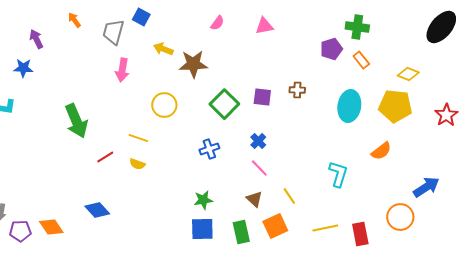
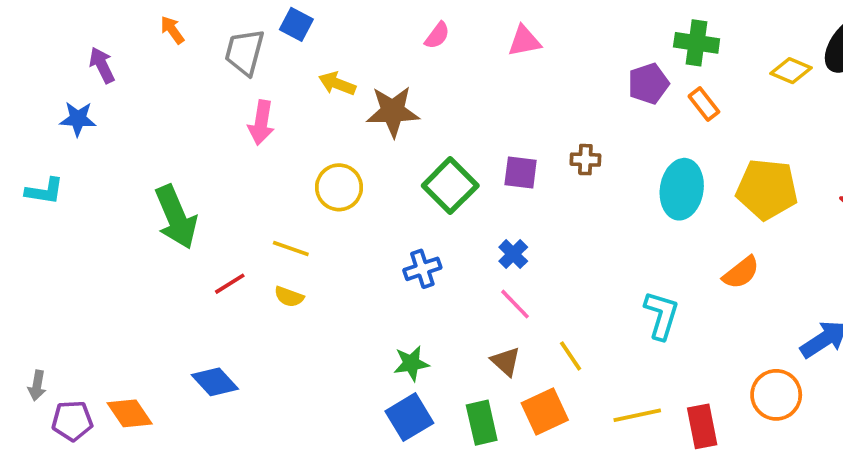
yellow diamond: (408, 74) -> (791, 71), moved
blue square: (202, 229) -> (409, 417), turned -30

